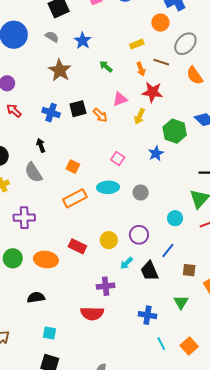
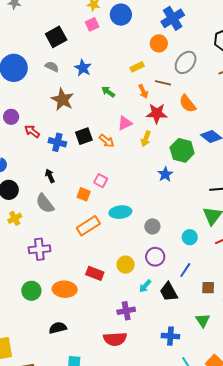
orange semicircle: (195, 76) -> (188, 104), moved
red arrow: (14, 111) -> (32, 131), moved
pink square: (118, 158) -> (101, 181), moved
gray circle: (141, 193) -> (152, 226), moved

